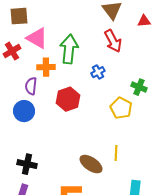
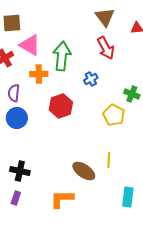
purple semicircle: (31, 86) -> (14, 93), moved

